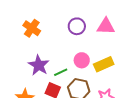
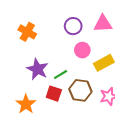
pink circle: (82, 60) -> (82, 50), moved

